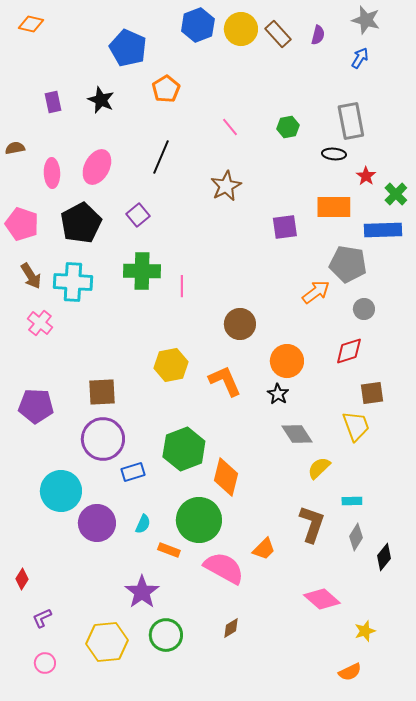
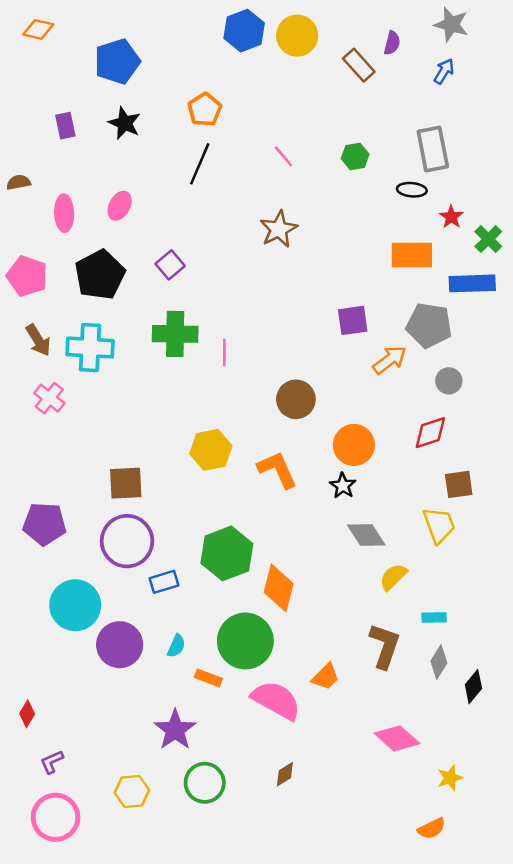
brown rectangle: (278, 34) -> (359, 65), moved
blue pentagon: (128, 48) -> (117, 61), moved, turned 30
black line: (161, 157) -> (200, 164), moved
pink ellipse: (97, 167) -> (120, 206), size x0.7
purple square: (285, 227) -> (353, 320), moved
purple pentagon: (36, 406) -> (44, 524), moved
yellow hexagon: (107, 642) -> (132, 791), size x0.7
pink circle: (45, 663) -> (55, 817), size x1.8

